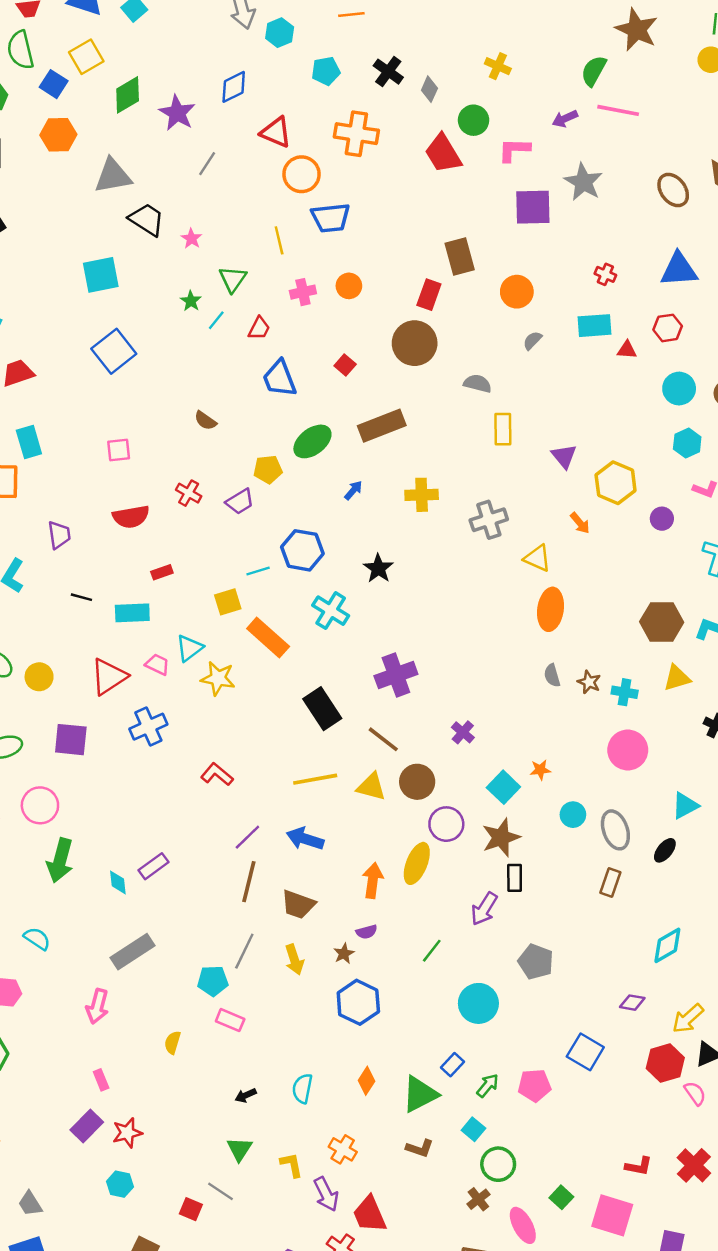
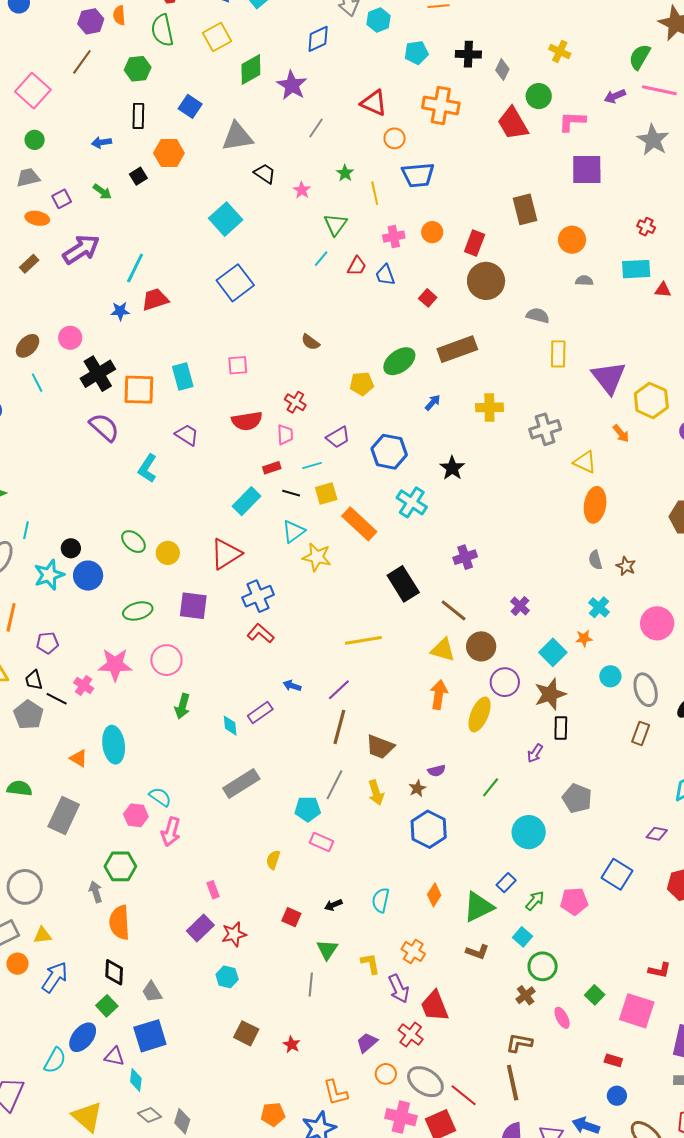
black cross: (388, 72) -> (468, 54), turned -35
blue square: (54, 84) -> (190, 106), moved
blue diamond: (234, 87) -> (318, 39), moved
orange hexagon: (58, 135) -> (169, 153), moved
orange circle: (302, 174) -> (395, 138), size x0.7
gray star: (583, 182) -> (653, 140), moved
black trapezoid: (147, 220) -> (265, 174), size x0.7
cyan square: (101, 275) -> (226, 219), turned -32
red rectangle: (429, 295) -> (475, 243), moved
green star: (191, 301) -> (345, 173), moved
gray semicircle: (532, 341) -> (584, 281), turned 48
blue trapezoid: (279, 379) -> (385, 275), moved, size x0.7
cyan rectangle: (29, 442) -> (183, 377), moved
purple triangle: (564, 456) -> (609, 377), size x1.6
purple trapezoid: (240, 502) -> (338, 437), moved
purple trapezoid: (59, 535) -> (187, 435), turned -50
cyan line: (258, 571) -> (312, 466), moved
black line: (81, 597) -> (291, 493), moved
cyan rectangle: (132, 613) -> (246, 501), turned -44
pink trapezoid: (157, 665) -> (285, 435), moved, turned 60
purple cross: (396, 675) -> (465, 557), size x0.7
cyan cross: (625, 692) -> (599, 607), moved, turned 30
red L-shape: (217, 774) -> (261, 633), moved
yellow line: (315, 779) -> (363, 640), moved
blue arrow: (305, 839) -> (292, 686), moved, size x0.6
green arrow: (60, 860) -> (182, 706), size x0.7
orange arrow: (373, 881) -> (439, 695), moved
purple arrow: (484, 909) -> (535, 753), size x0.7
cyan semicircle: (37, 939) -> (160, 797), moved
pink arrow: (97, 1006) -> (171, 832), moved
gray line: (221, 1191) -> (311, 985), turned 60
red square: (191, 1209) -> (291, 917), moved
pink ellipse: (523, 1225) -> (562, 1018), size x0.7

